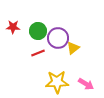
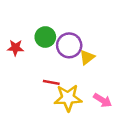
red star: (13, 27) -> (15, 48), moved
red line: (38, 53) -> (51, 82), moved, turned 32

